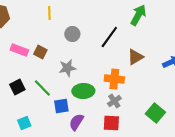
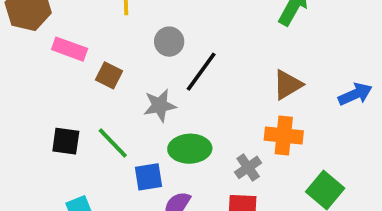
black line: (109, 37) -> (201, 72), moved
pink rectangle: (19, 50) -> (70, 49), moved
orange cross: (114, 79) -> (284, 136), moved
black square: (17, 87) -> (66, 141), turned 35

